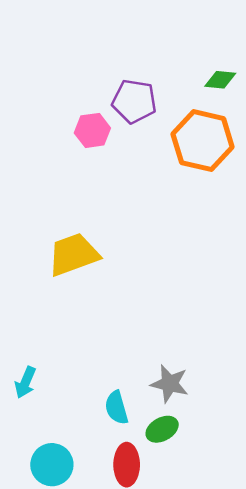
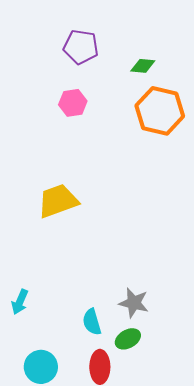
green diamond: (220, 80) -> (143, 66), moved
purple pentagon: (134, 101) -> (81, 47), moved

